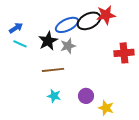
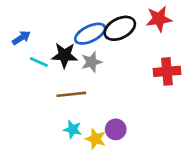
red star: (106, 15) -> (159, 19), moved
black star: (48, 41) -> (65, 55), turned 30
cyan line: (20, 44) -> (39, 62), moved
yellow star: (106, 108) -> (96, 139), moved

